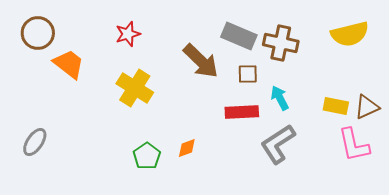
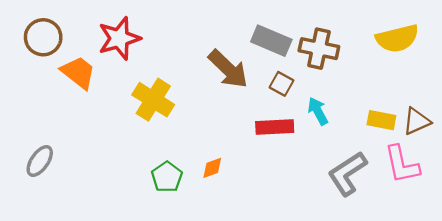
red star: (128, 34) -> (119, 38), moved, size x1.5
brown square: (248, 74) -> (282, 84), turned 30
gray L-shape: (278, 144) -> (347, 173), moved

